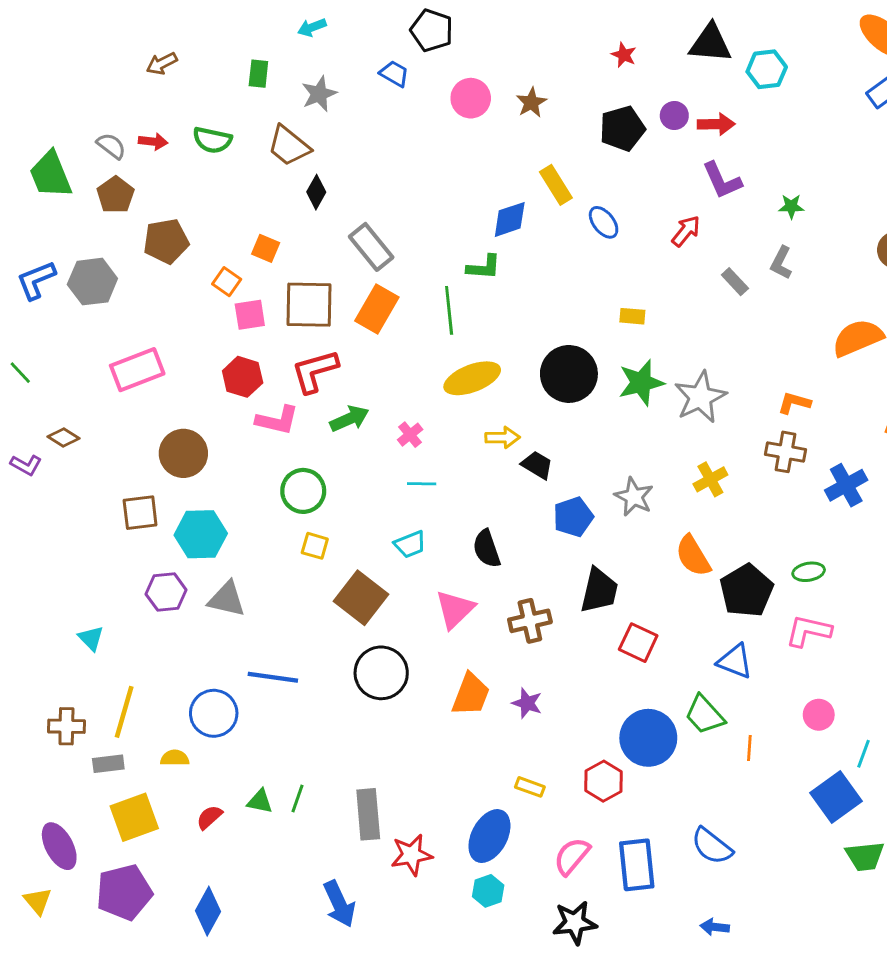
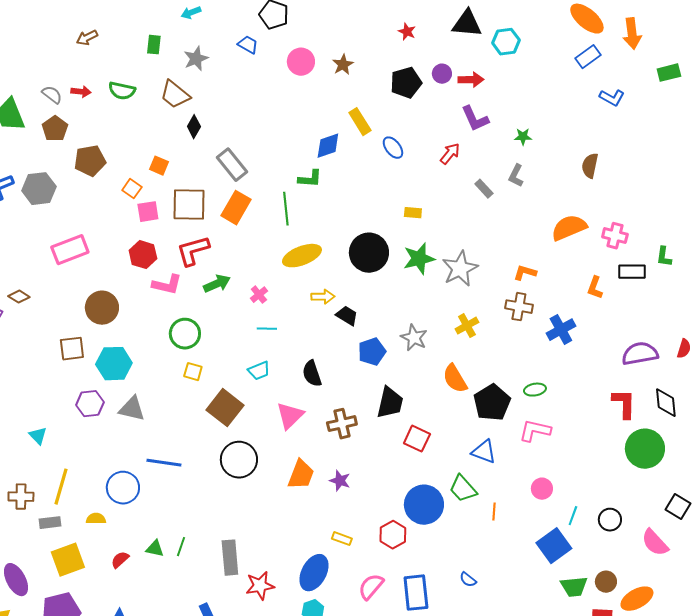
blue semicircle: (712, 846) -> (468, 580), size x0.6

